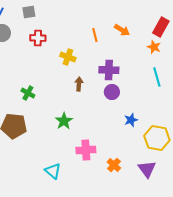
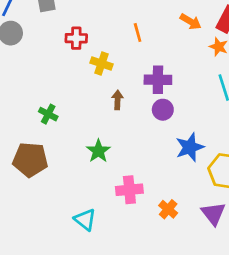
orange arrow: (122, 30) -> (191, 22), moved
red cross: (38, 38) -> (76, 38), moved
blue star: (131, 120) -> (190, 147), size x1.5

